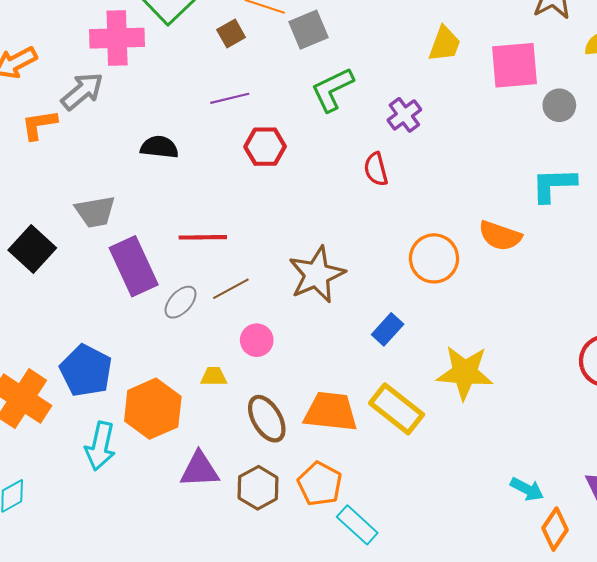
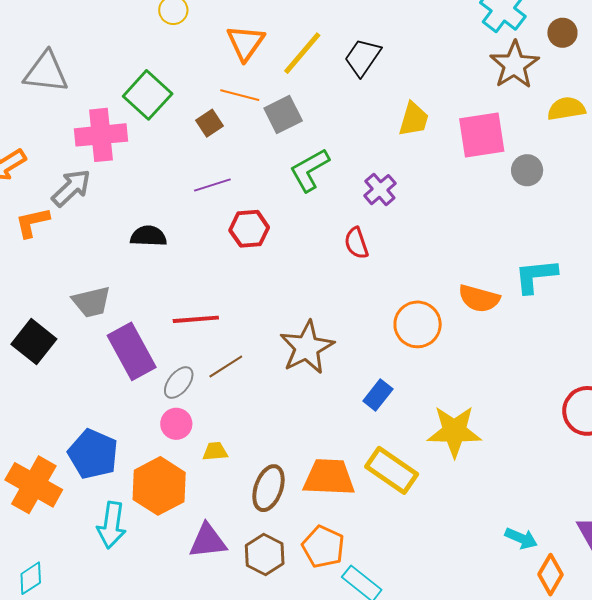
cyan L-shape: (554, 185) -> (536, 276), moved
pink circle: (257, 340) -> (176, 424), moved
brown ellipse: (267, 419) -> (269, 488), turned 54

